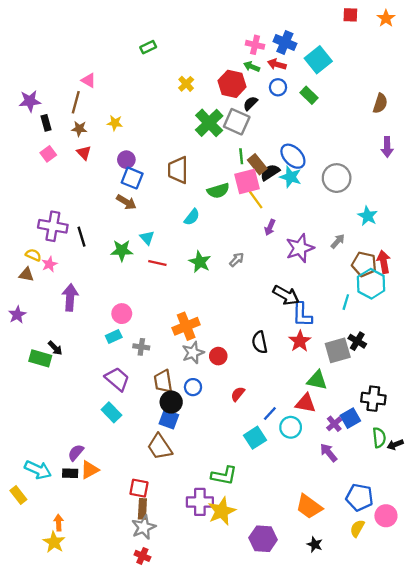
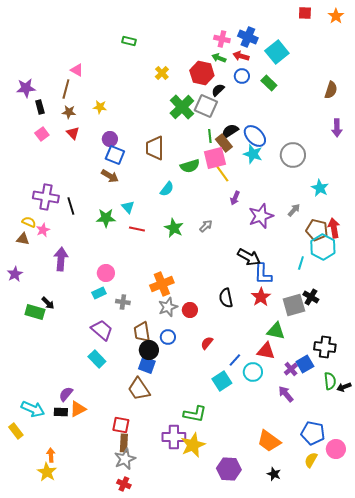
green rectangle: (148, 47) -> (129, 41), turned 40
black semicircle: (270, 172) -> (230, 131), moved

